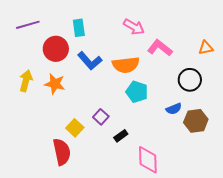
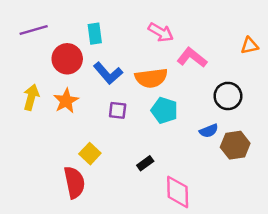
orange triangle: (206, 48) -> (250, 46), moved
orange star: (55, 84) -> (66, 101), turned 30
purple square: (101, 117) -> (118, 110), moved, turned -35

